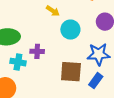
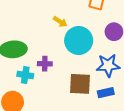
cyan circle: (70, 30) -> (79, 41), size x1.4
blue rectangle: (96, 81) -> (106, 93), turned 42

